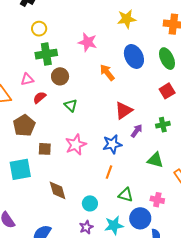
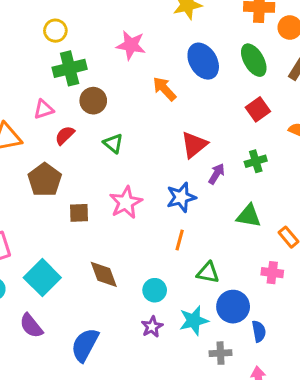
cyan square: (20, 169) -> (42, 278), moved, turned -30
pink cross: (157, 200) -> (272, 273), moved

